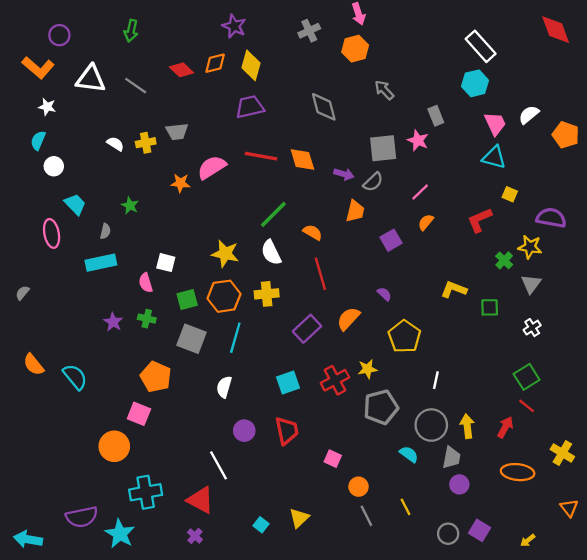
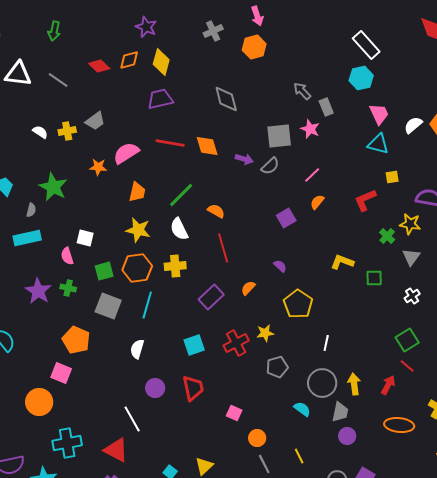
gray arrow: (384, 90) -> (302, 91), moved
white semicircle: (529, 115) -> (413, 125), moved
gray trapezoid: (177, 132) -> (95, 121), turned -30
yellow square: (510, 194) -> (392, 177), turned -32
green star: (130, 205) -> (53, 187), size x1.8
orange trapezoid: (355, 211) -> (137, 192), moved
orange semicircle: (348, 319) -> (248, 288), size x0.7
purple star: (113, 322) -> (38, 291), size x1.5
gray pentagon: (381, 407) -> (277, 367), size x0.7

